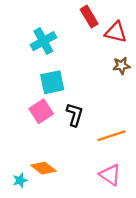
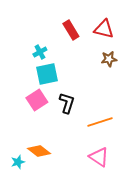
red rectangle: (89, 17) -> (71, 30), moved
cyan cross: (43, 41) -> (40, 52), moved, size x0.6

